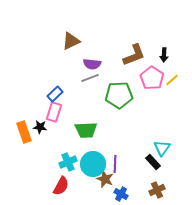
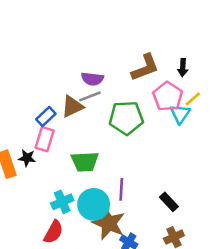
brown triangle: (71, 41) -> (72, 106), moved
cyan triangle: (162, 148) -> (180, 114), moved
purple line: (115, 164) -> (121, 189), moved
brown star: (105, 179) -> (109, 223), size x1.5

